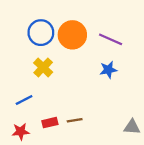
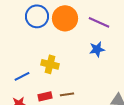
yellow cross: (43, 67) -> (50, 64), moved, turned -30

